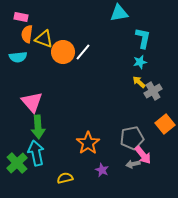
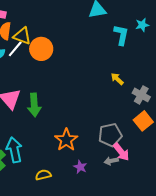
white line: (83, 52) -> (15, 49), moved
cyan star: (140, 62) -> (142, 25), moved
gray cross: (153, 91) -> (141, 95), moved, turned -30
green arrow: (38, 127) -> (34, 105), moved

